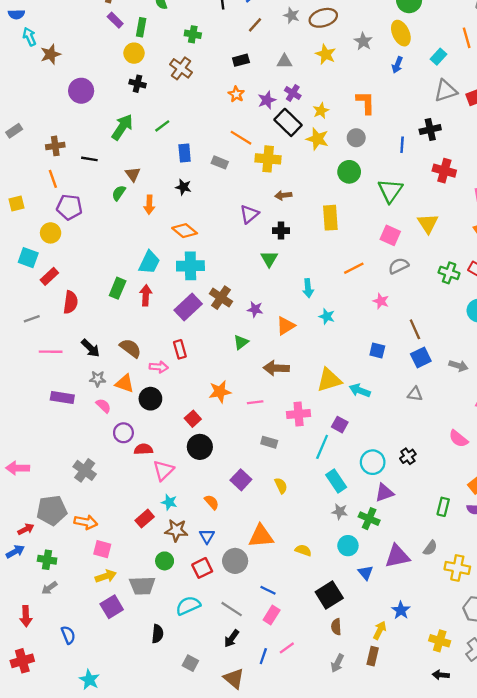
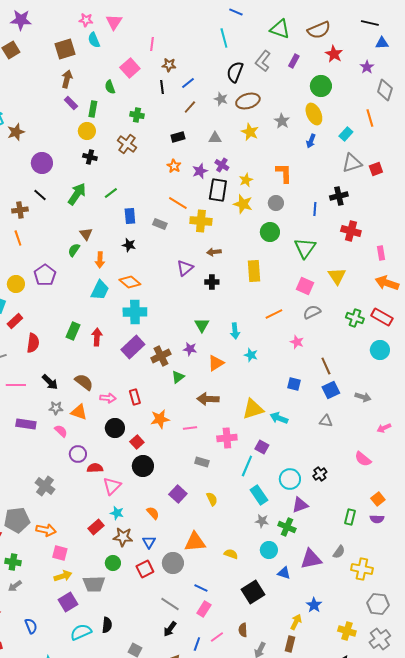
black rectangle: (288, 122) -> (218, 190), turned 55
black line: (89, 159) -> (40, 195), moved, turned 32
purple pentagon: (69, 207) -> (45, 275), moved, turned 30
green triangle: (269, 259) -> (202, 325), moved
cyan trapezoid: (149, 262) -> (100, 290), moved
brown cross: (221, 298) -> (161, 356), moved, turned 30
red rectangle: (180, 349) -> (135, 397), moved
black circle: (150, 399) -> (115, 428), moved
blue triangle: (366, 573) -> (284, 573), turned -32
cyan semicircle: (188, 606) -> (81, 632), moved
brown semicircle: (336, 627) -> (243, 630), moved

